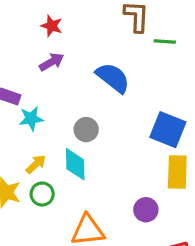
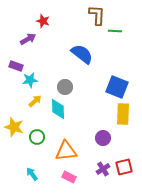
purple arrow: (52, 62) -> (28, 39), moved
yellow arrow: (36, 164) -> (35, 101), moved
green circle: (42, 194) -> (37, 137), moved

